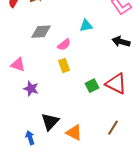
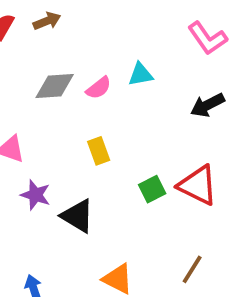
black arrow: (121, 42) -> (207, 105), turned -42
pink semicircle: (64, 45) -> (99, 88), moved
black triangle: (50, 122) -> (78, 216), moved, turned -42

